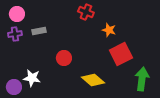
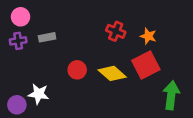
red cross: (86, 12) -> (116, 31), moved
orange star: (109, 30) -> (148, 36), moved
yellow diamond: (93, 80) -> (112, 73), moved

